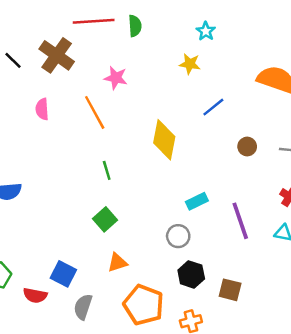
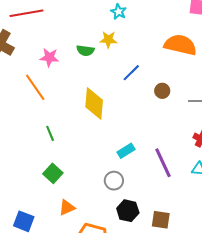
green semicircle: (135, 26) -> (85, 51), moved, turned 108
brown circle: (247, 147) -> (162, 91), moved

